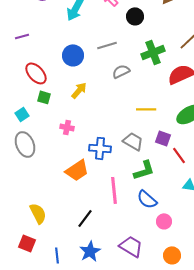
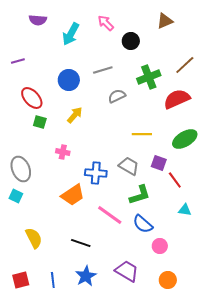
cyan square: (22, 114) -> (16, 196), moved, turned -32
pink line: (114, 190) -> (110, 215), turned -48
black line: (85, 218) -> (81, 243), turned 72
red square: (27, 243) -> (21, 280), moved, turned -36

